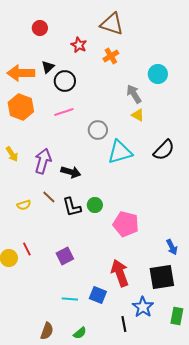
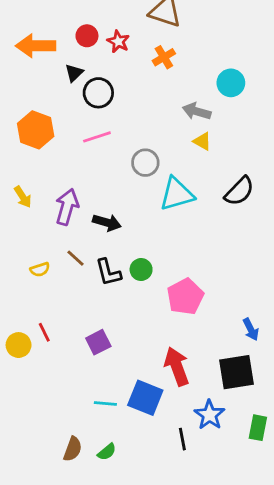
red circle: (40, 28) -> (87, 36), moved
orange arrow: (21, 73) -> (36, 46), moved
gray arrow: (134, 94) -> (197, 111), turned -42
pink pentagon: (126, 224) -> (185, 297), turned 30
blue square: (98, 295) -> (145, 398), size x1.4
green semicircle: (80, 333) -> (107, 452), moved

